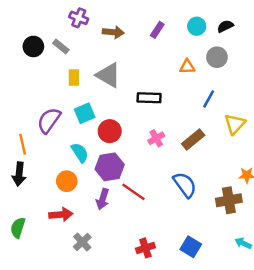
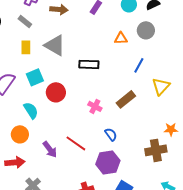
gray rectangle: (61, 46) -> (25, 21), moved
pink cross: (156, 138) -> (95, 106), moved, turned -32
purple hexagon: (110, 167) -> (108, 162), moved
blue semicircle: (185, 185) -> (111, 134), moved, size x0.6
purple arrow: (103, 199) -> (50, 149), turned -54

